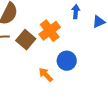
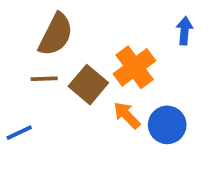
orange arrow: (46, 75) -> (127, 115), moved

